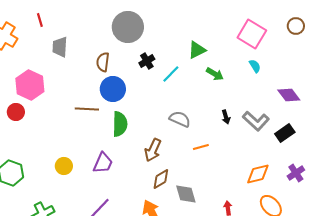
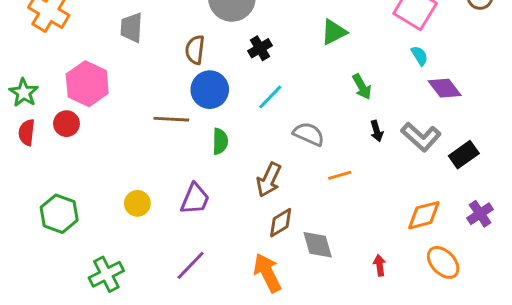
cyan line: (171, 74) -> (270, 97), moved
green arrow: (215, 74) -> (362, 87), moved, turned 30
purple diamond: (289, 95) -> (445, 88), moved
green semicircle: (120, 124) -> (220, 141), size x0.7

